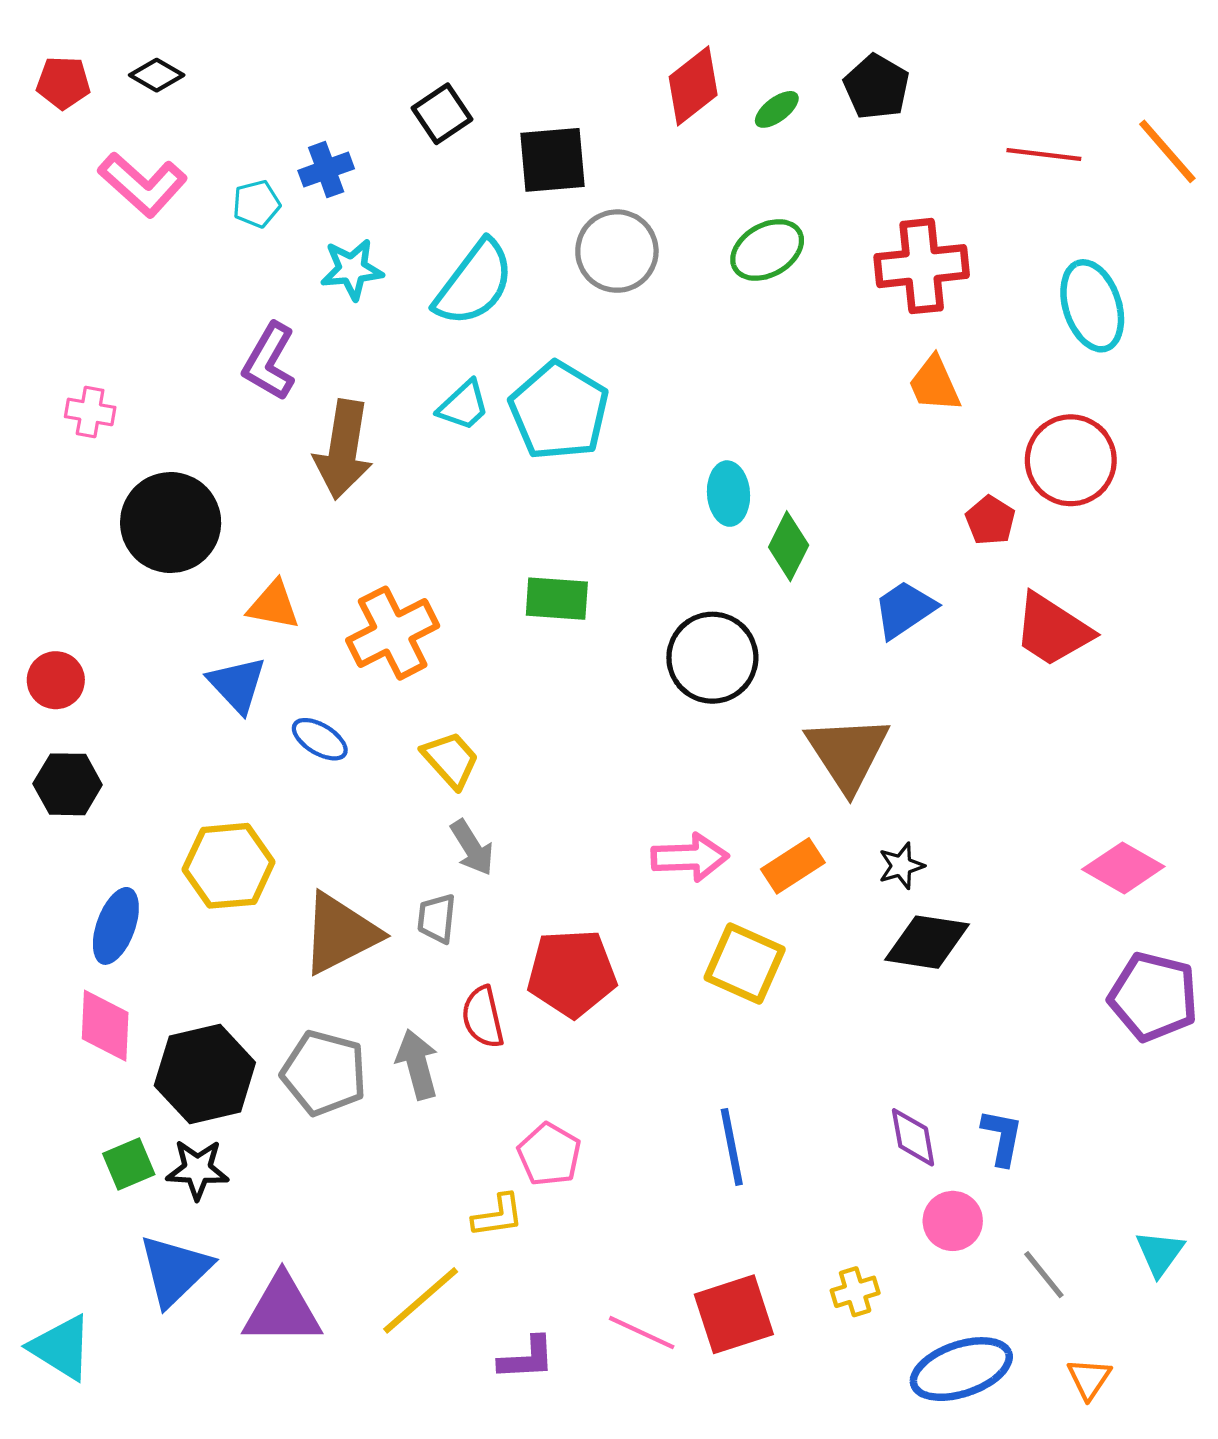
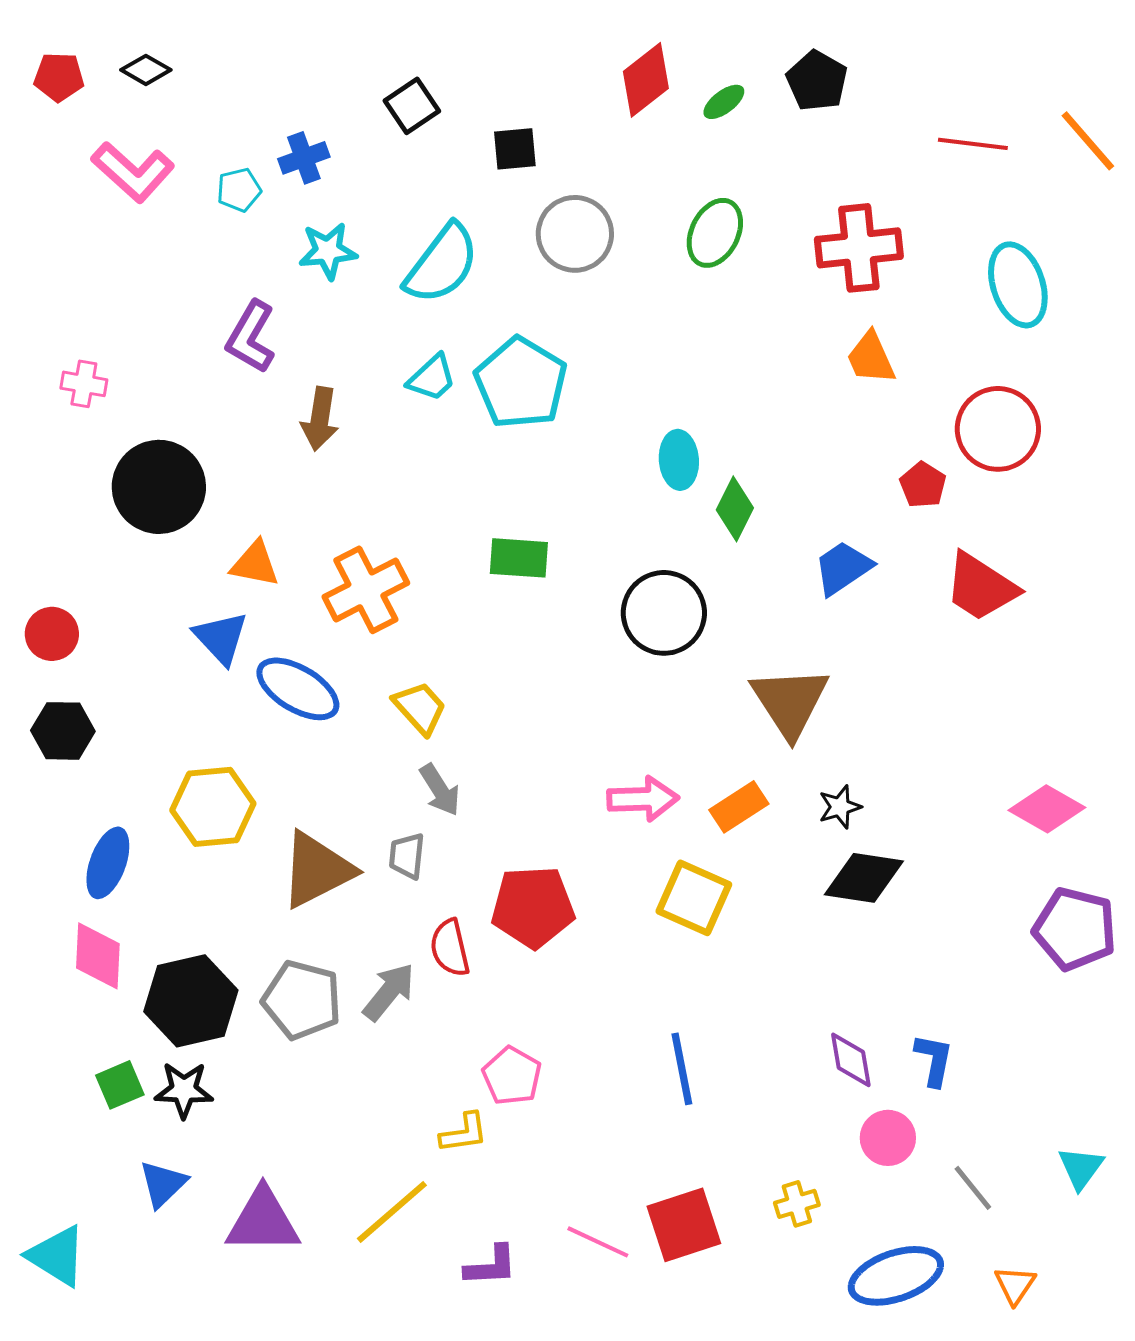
black square: (553, 160) -> (515, 149), size x0.7
green ellipse: (767, 250) -> (715, 233), turned -34
brown arrow: (343, 450) -> (320, 419), size x0.7
blue ellipse: (320, 739) -> (298, 689), size x1.6
gray arrow: (417, 1064) -> (389, 992), turned 54
blue triangle: (175, 1270) -> (163, 1184), size x0.7

